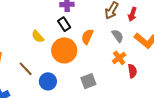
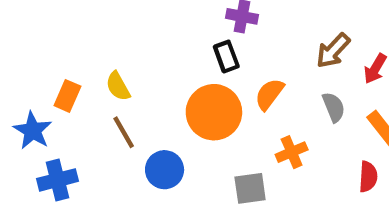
yellow semicircle: (38, 37) -> (118, 86), moved
orange cross: (119, 58) -> (292, 152), moved
red semicircle: (132, 71) -> (368, 177), moved

